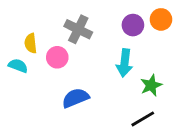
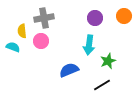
orange circle: (161, 19) -> (124, 16), moved
gray cross: (78, 29) -> (44, 18), moved, turned -36
blue semicircle: (75, 98) -> (69, 70), moved

